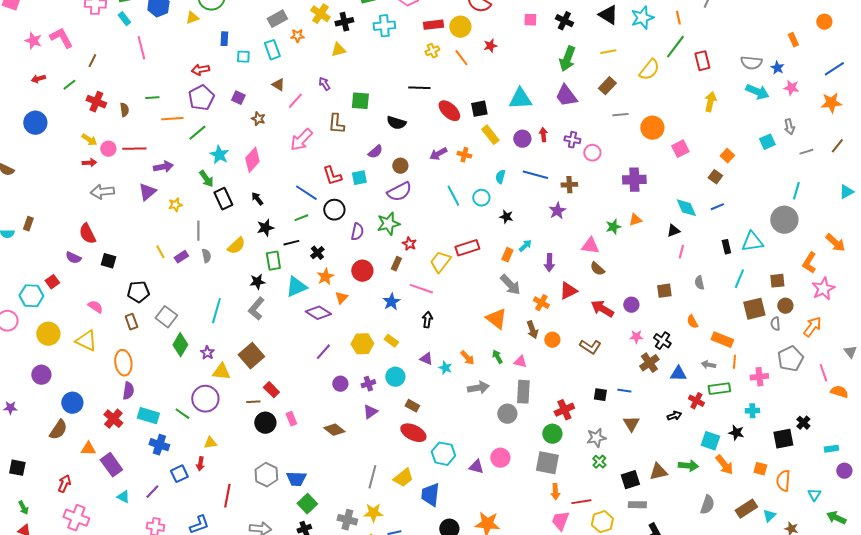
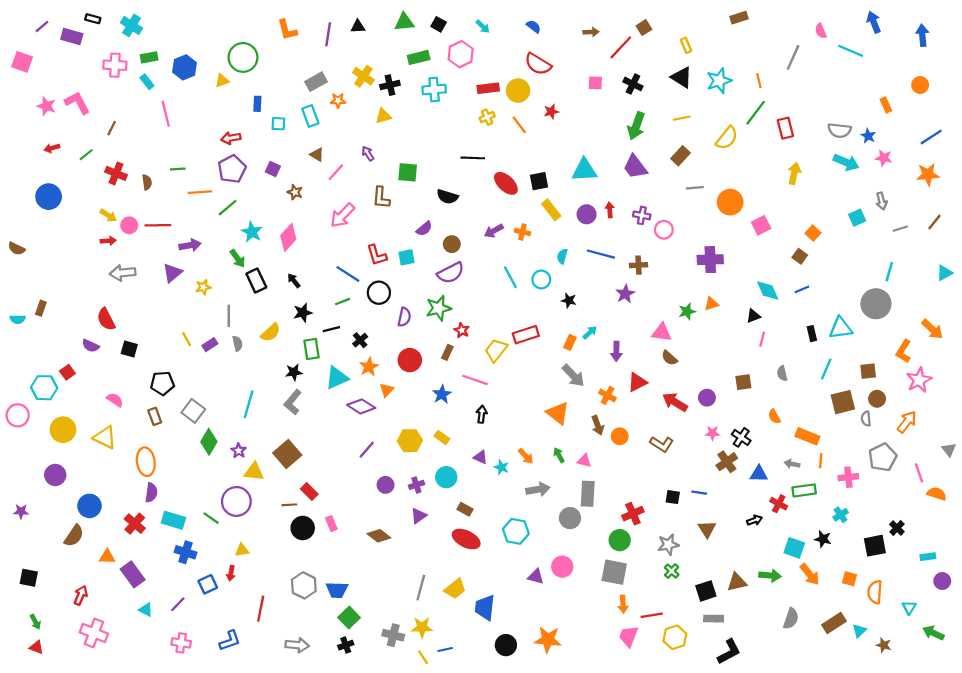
cyan cross: (752, 411) -> (841, 515), turned -32
cyan hexagon: (443, 454) -> (516, 531), moved

